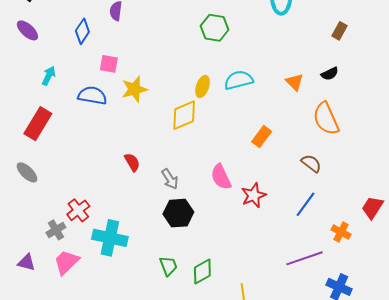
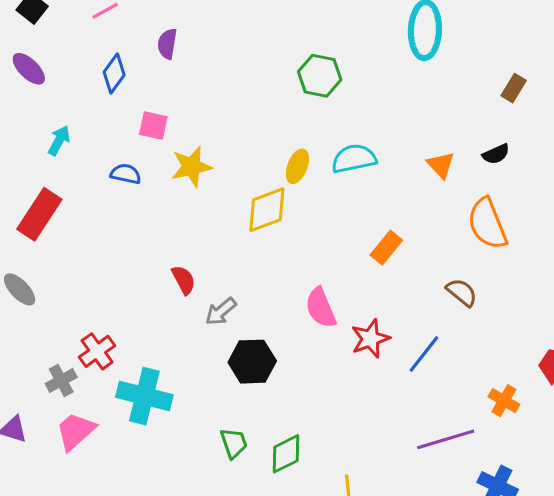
blue semicircle: (92, 96) -> (126, 174), size x0.7
gray arrow: (170, 179) -> (221, 312), moved, turned 80
blue line: (305, 204) -> (424, 354), moved

